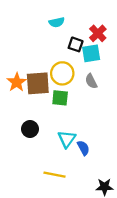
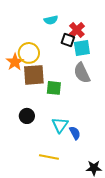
red cross: (98, 33) -> (77, 30), moved
yellow circle: (62, 73) -> (29, 53), moved
gray semicircle: (91, 81) -> (82, 73), size x1.5
orange star: (17, 82) -> (15, 62), moved

